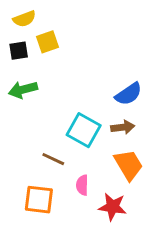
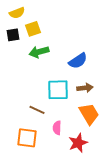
green arrow: (23, 90) -> (39, 52), moved
blue semicircle: (128, 94) -> (78, 61), moved
cyan square: (84, 130) -> (58, 90), turned -30
red star: (113, 207) -> (78, 143), turned -30

